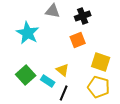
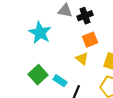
black cross: (83, 16) -> (85, 16), moved
yellow triangle: (63, 70) -> (82, 59), moved

